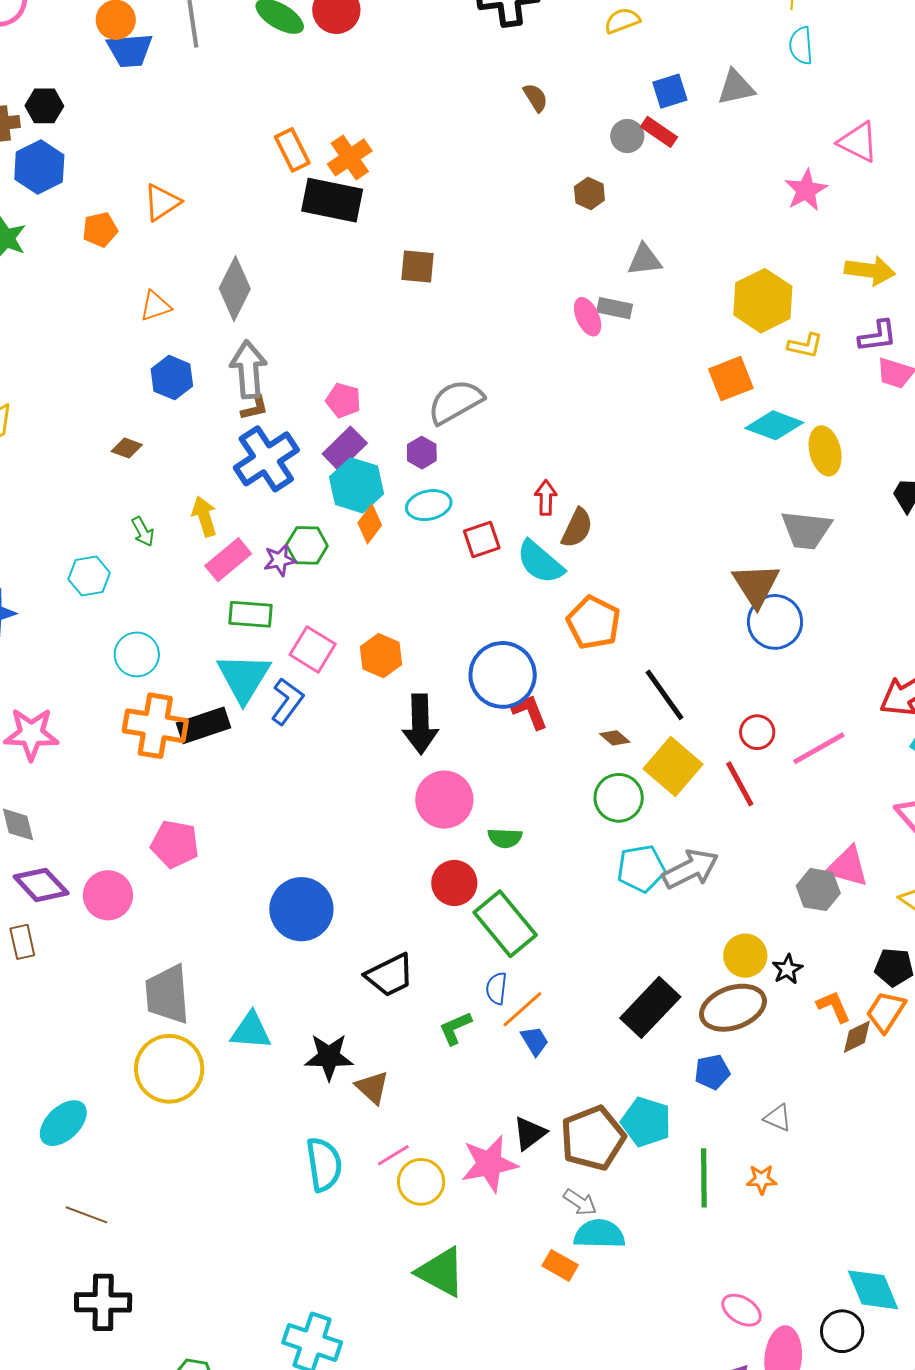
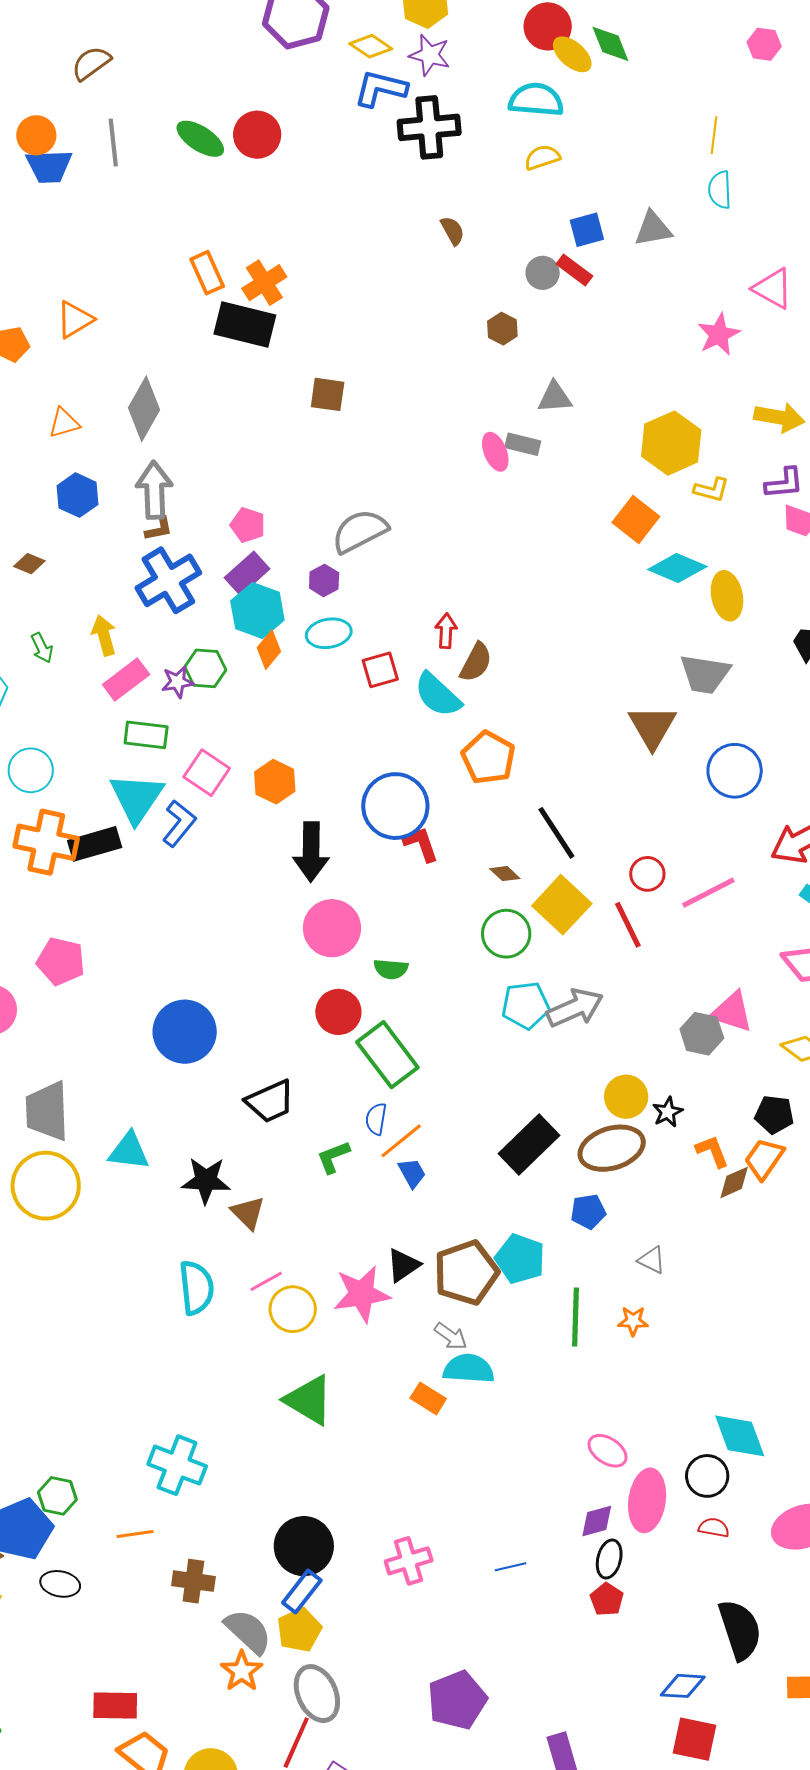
orange square: (731, 379) -> (636, 520), turned -33
blue circle: (775, 622) -> (735, 771), moved

